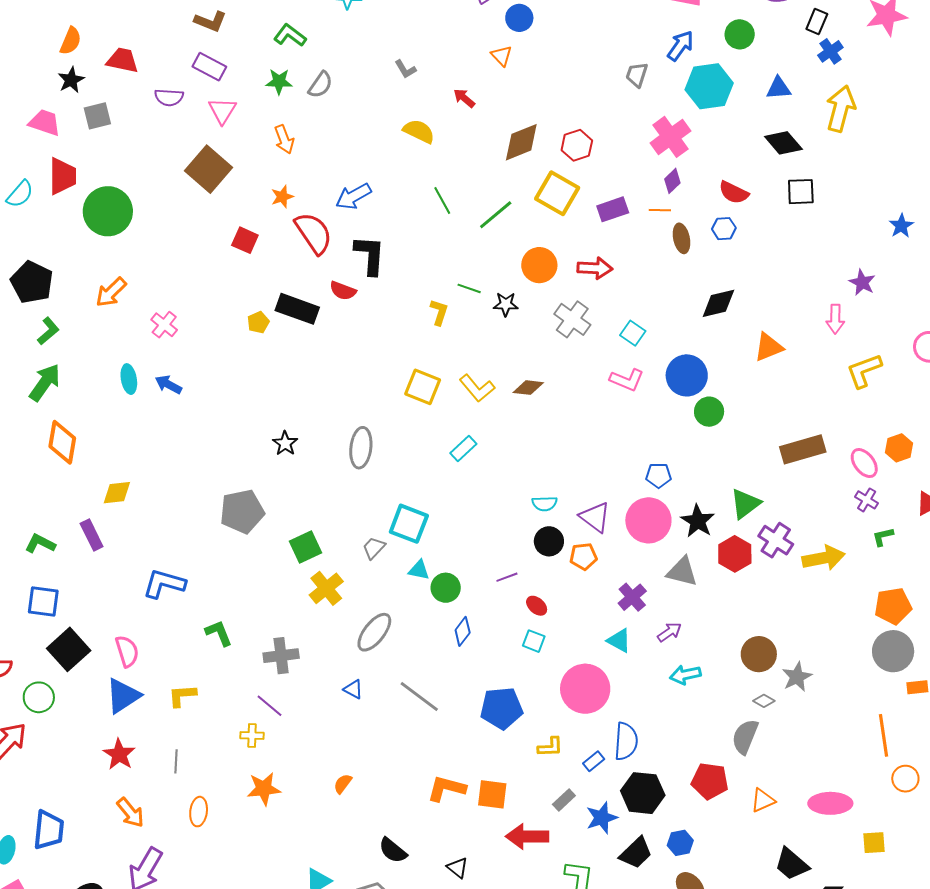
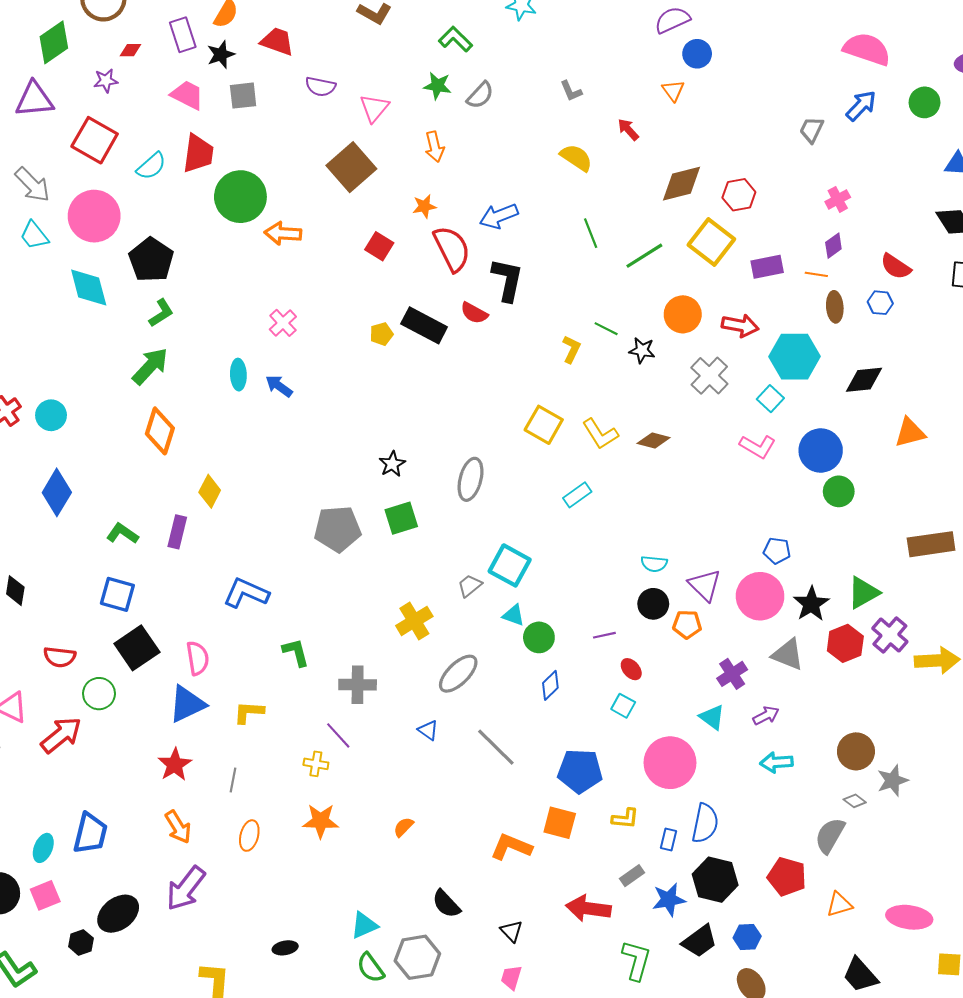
purple rectangle: (209, 67) -> (183, 35), moved, turned 36
cyan hexagon: (709, 86) -> (795, 357), moved
pink cross: (670, 137) -> (838, 199), size x0.6
orange arrow: (111, 292) -> (283, 233), moved, turned 40
yellow diamond: (117, 493) -> (210, 491), turned -64
purple rectangle: (92, 535) -> (177, 532), turned 32
green square: (305, 547) -> (401, 518), moved
blue rectangle: (594, 761) -> (668, 840), turned -45
orange square: (492, 794) -> (560, 823), moved

